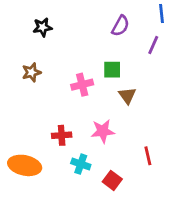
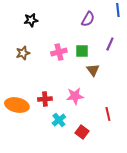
purple line: (153, 45) -> (110, 44), moved
pink cross: (82, 85) -> (59, 52), moved
cyan cross: (81, 164) -> (59, 120), turned 32
orange ellipse: (25, 165) -> (17, 105), moved

